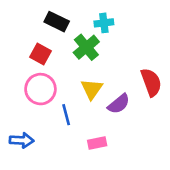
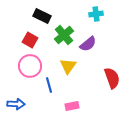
cyan cross: (104, 23) -> (96, 14), moved
red semicircle: (151, 82) -> (112, 78), moved
purple semicircle: (119, 104) -> (88, 44), moved

